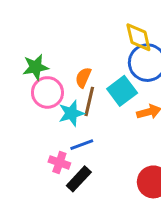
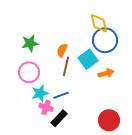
pink circle: (47, 92) -> (29, 72), moved
cyan star: (71, 113) -> (40, 93), moved

